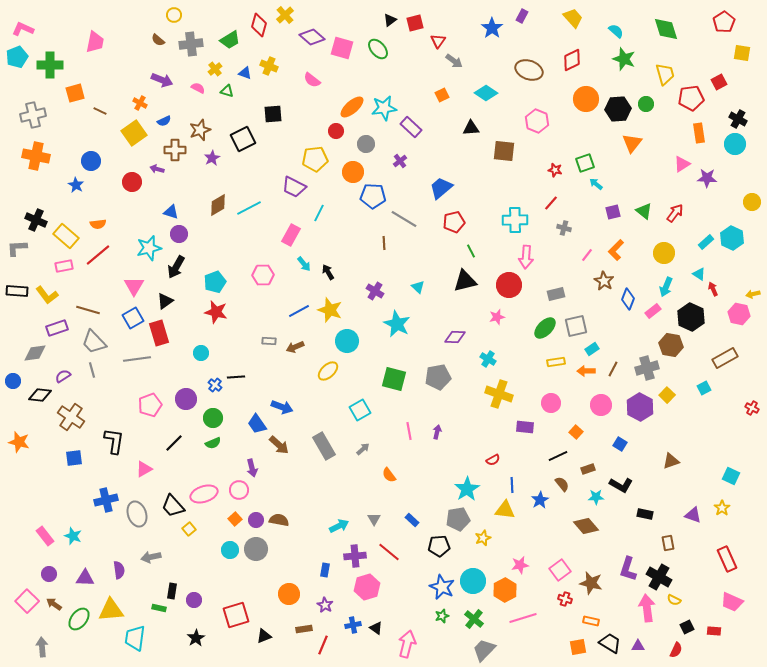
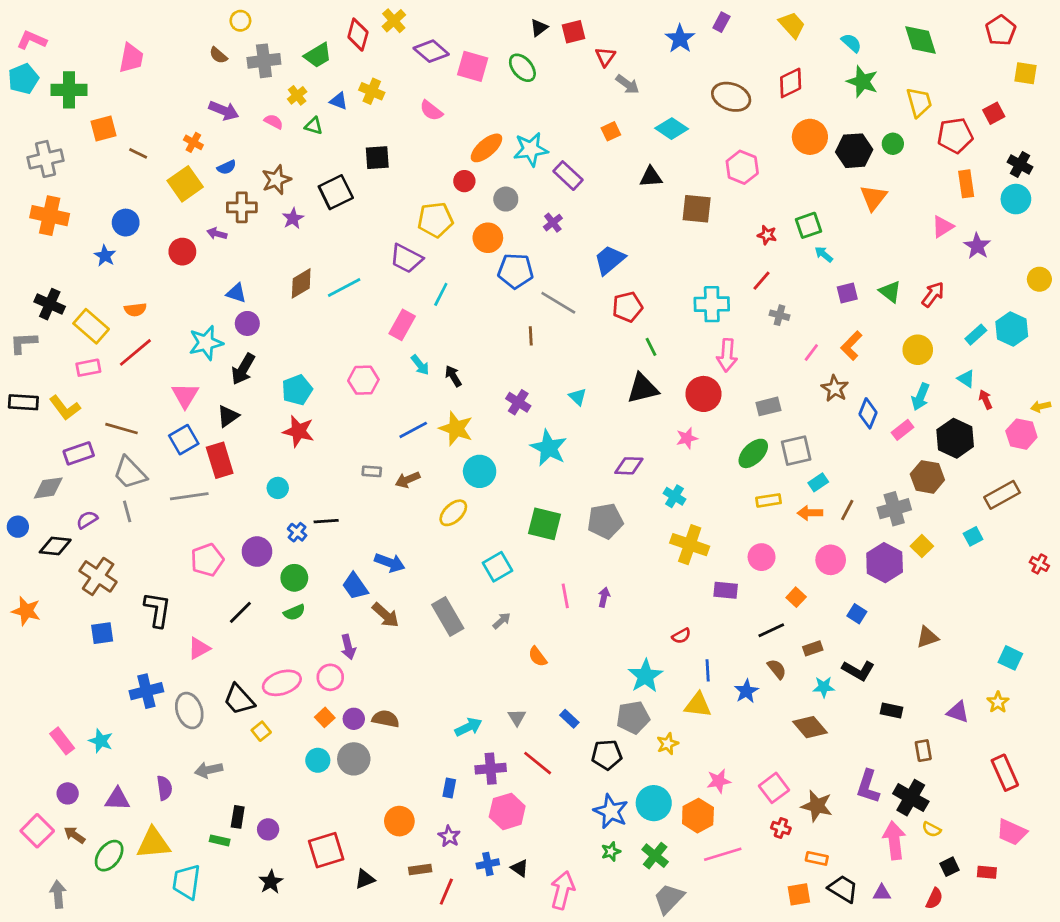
purple star: (707, 178) -> (977, 246), turned 30

